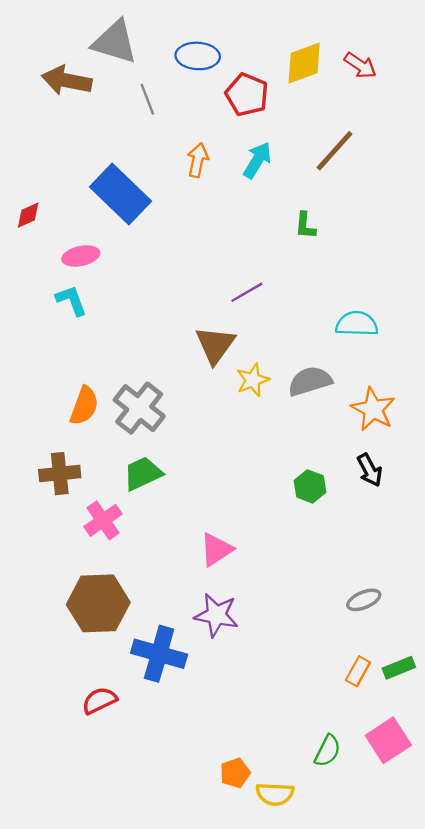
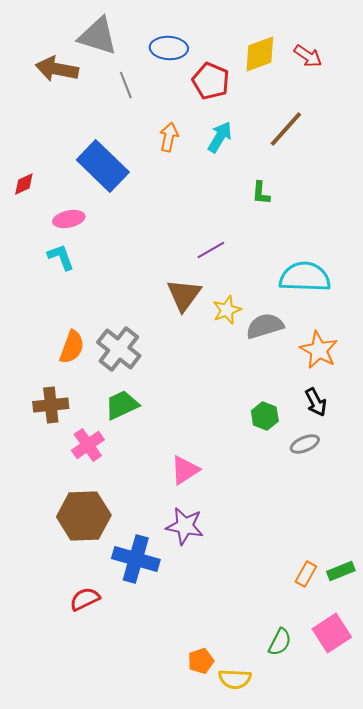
cyan semicircle: (357, 324) -> (305, 277), size x1.4
yellow star: (253, 380) -> (227, 310), moved
gray ellipse: (364, 600) -> (305, 444), moved

